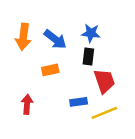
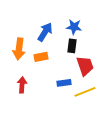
orange arrow: (23, 37) -> (19, 49), moved
blue arrow: (55, 39) -> (45, 32), turned -96

